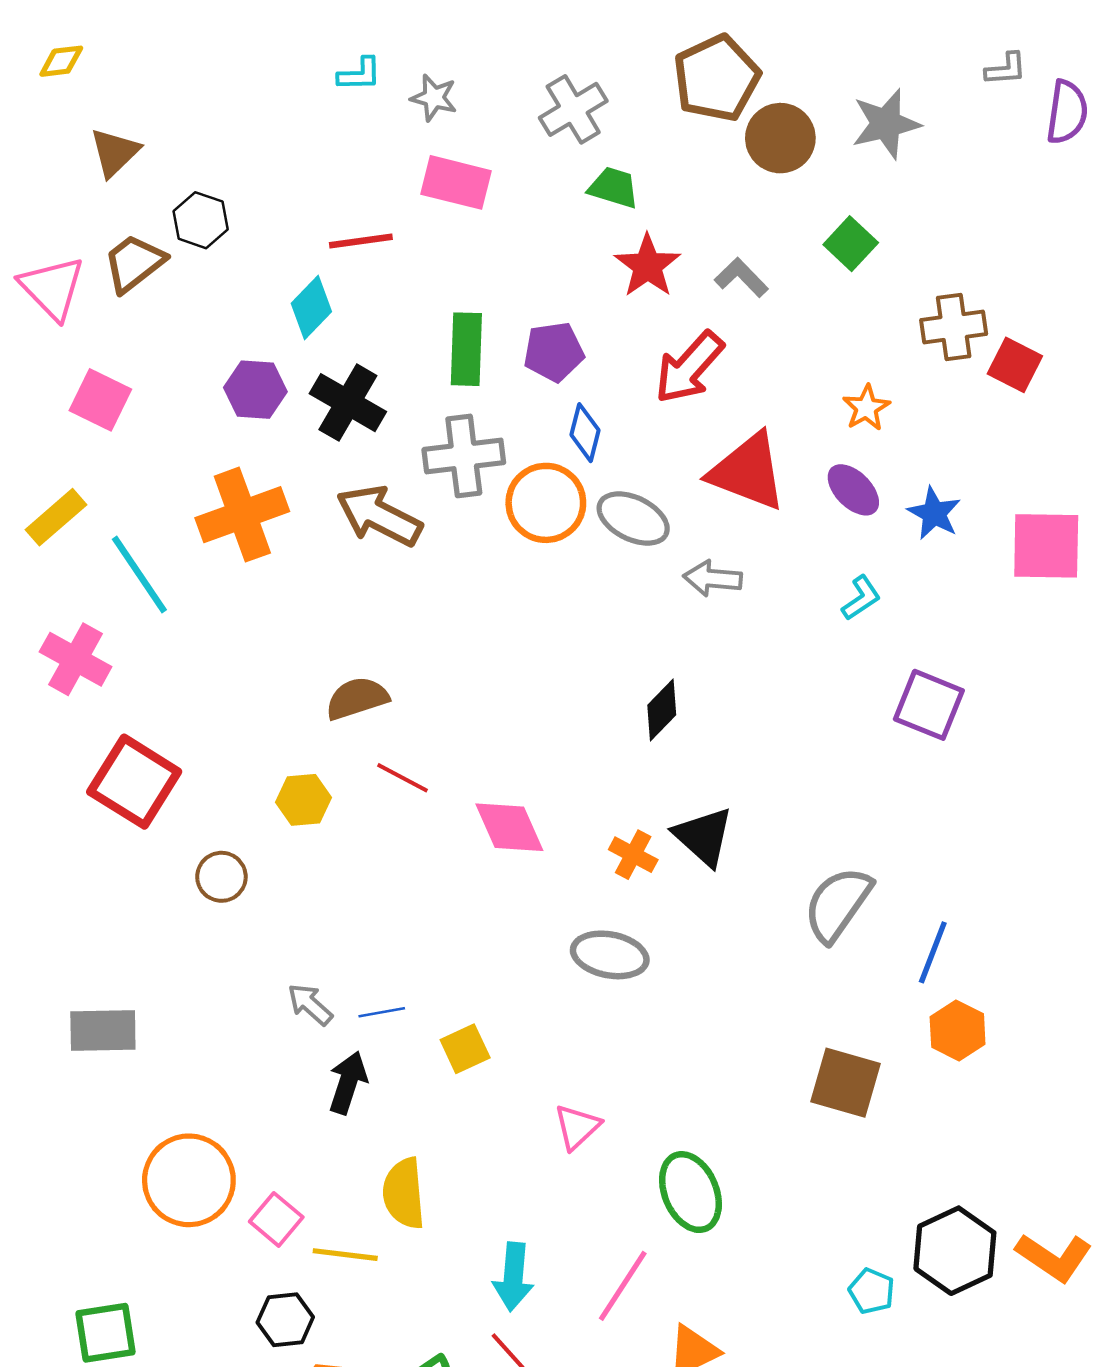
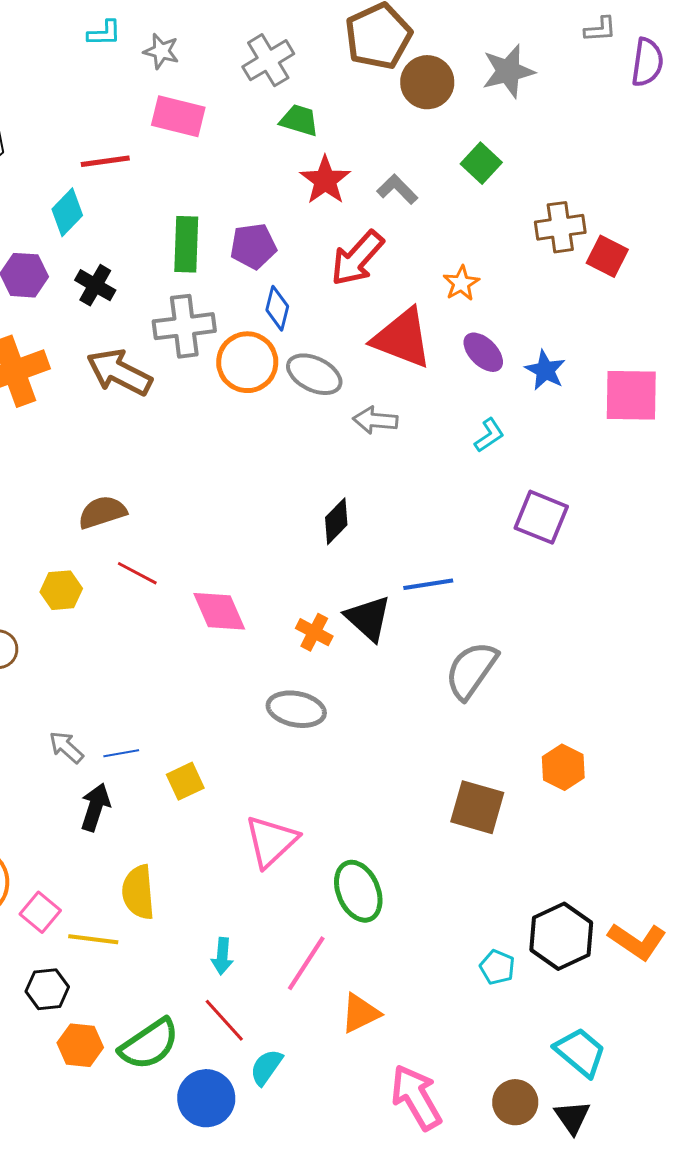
black cross: (348, 403) -> (95, 285), size x0.7
orange star: (866, 408) -> (461, 283), moved
blue line: (933, 952) -> (428, 584), moved, turned 60
pink triangle: (577, 1127) -> (271, 841), size x1.5
cyan arrow: (513, 1277) -> (222, 956), size x0.7

